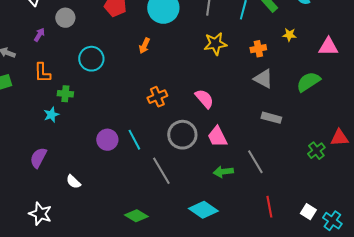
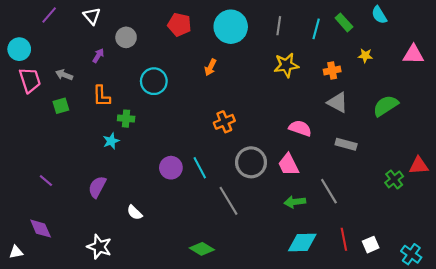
pink triangle: (328, 47) -> (413, 54), moved
pink semicircle: (204, 99) -> (300, 128), moved, turned -30
cyan diamond: (203, 210) -> (302, 242), moved, turned -36
white square: (308, 212) -> (371, 245), moved, turned 35

